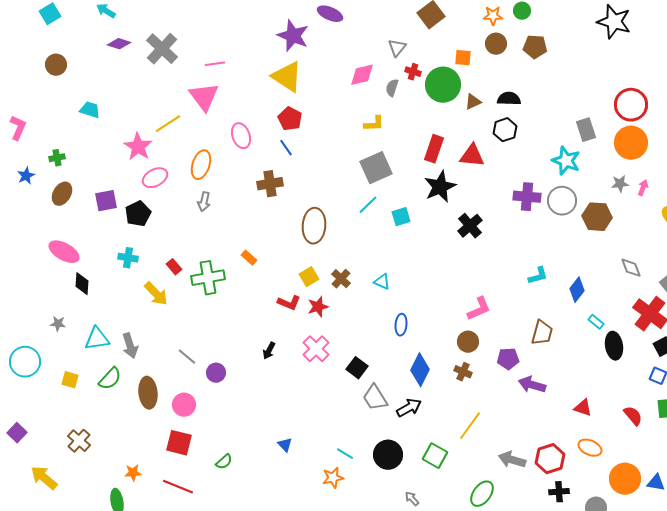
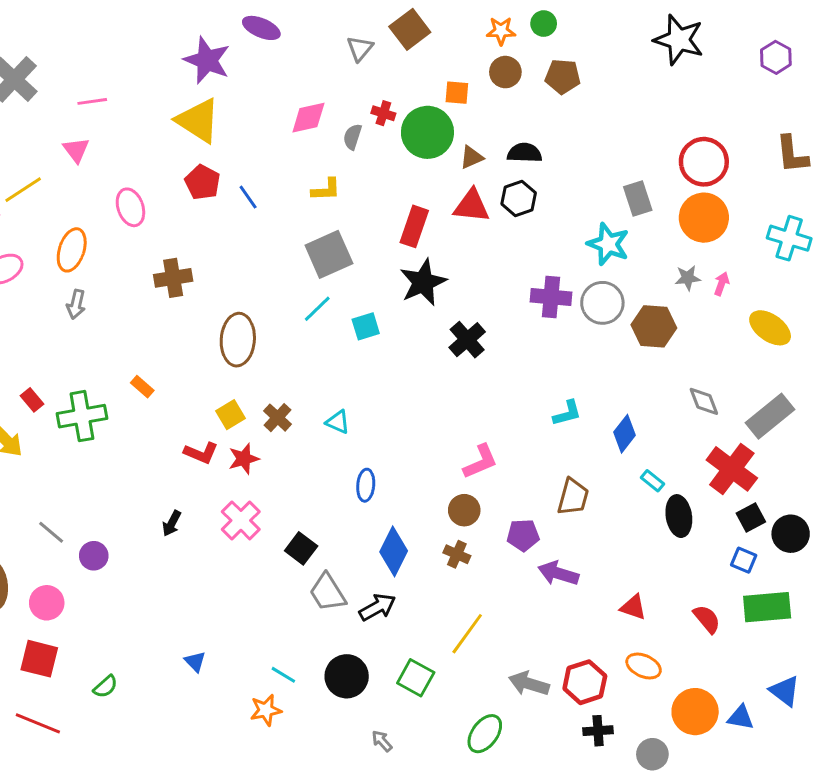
gray triangle: (397, 48) -> (360, 49), moved
pink triangle: (204, 97) -> (76, 150), size x0.6
blue line: (286, 148) -> (248, 197), moved
red triangle: (472, 156) -> (472, 206), moved

